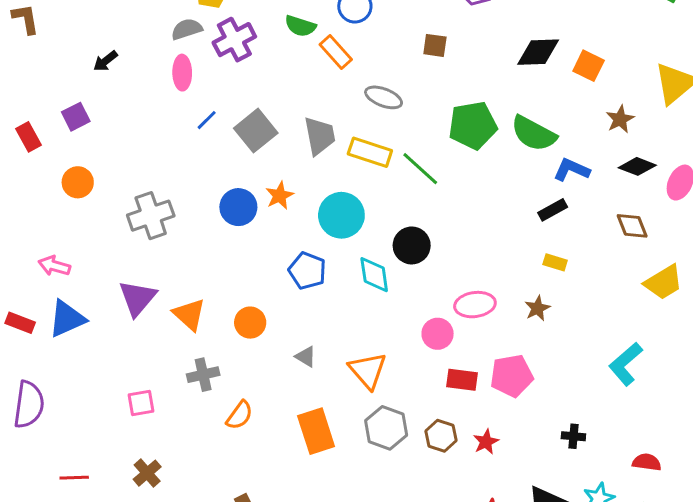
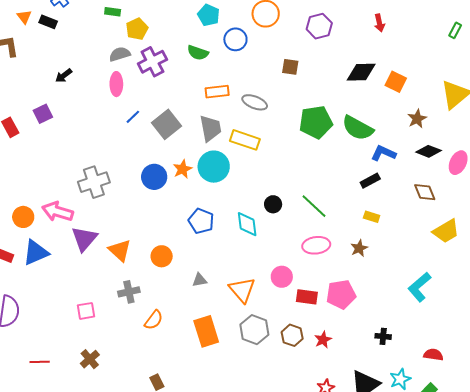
orange rectangle: (336, 52) -> (217, 92), moved, turned -55
green line: (420, 169) -> (314, 206), moved
orange circle: (78, 182) -> (23, 217), moved
cyan circle: (341, 215) -> (214, 167), moved
black circle: (412, 245) -> (273, 204), size x0.7
pink arrow: (54, 266) -> (57, 212), moved, size x1.4
pink circle: (438, 334) -> (282, 277), moved
gray triangle: (306, 357) -> (200, 280), turned -42

